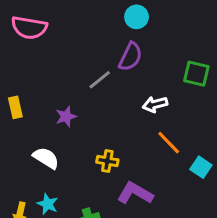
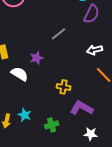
purple semicircle: (130, 57) -> (92, 14), moved
white semicircle: (46, 158) -> (20, 74), moved

